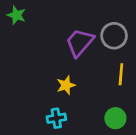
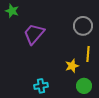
purple trapezoid: (80, 43) -> (34, 34), moved
yellow star: (66, 85) -> (72, 66), moved

